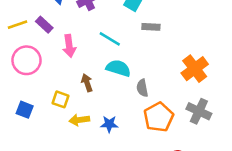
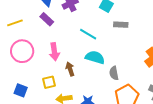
purple rectangle: (44, 25) -> (47, 19), moved
pink arrow: (69, 46) -> (54, 52), moved
yellow square: (60, 99) -> (49, 82), turned -32

